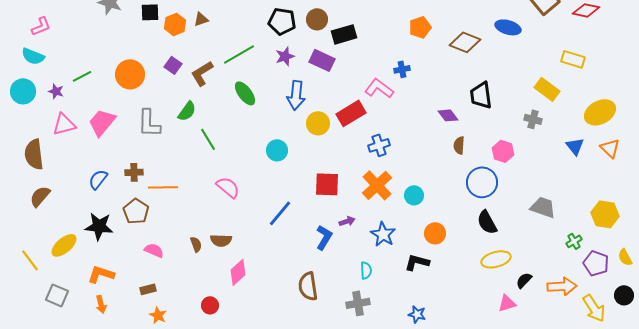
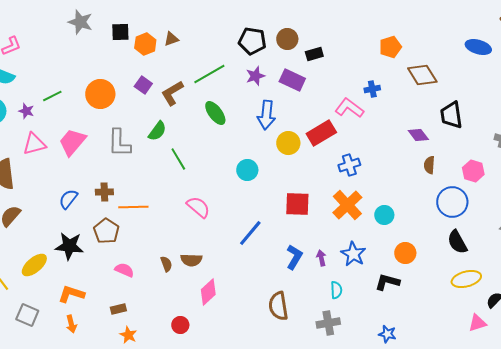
black rectangle: (344, 34) -> (314, 54), size x0.7
brown diamond: (465, 42) -> (422, 75), moved, turned 36
purple arrow: (347, 221) -> (321, 258), moved, turned -84

